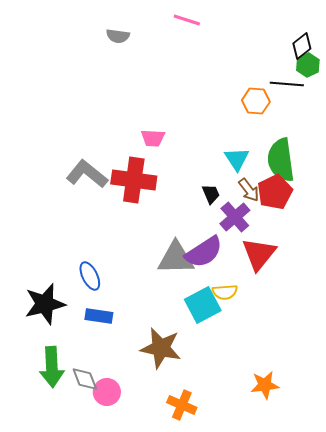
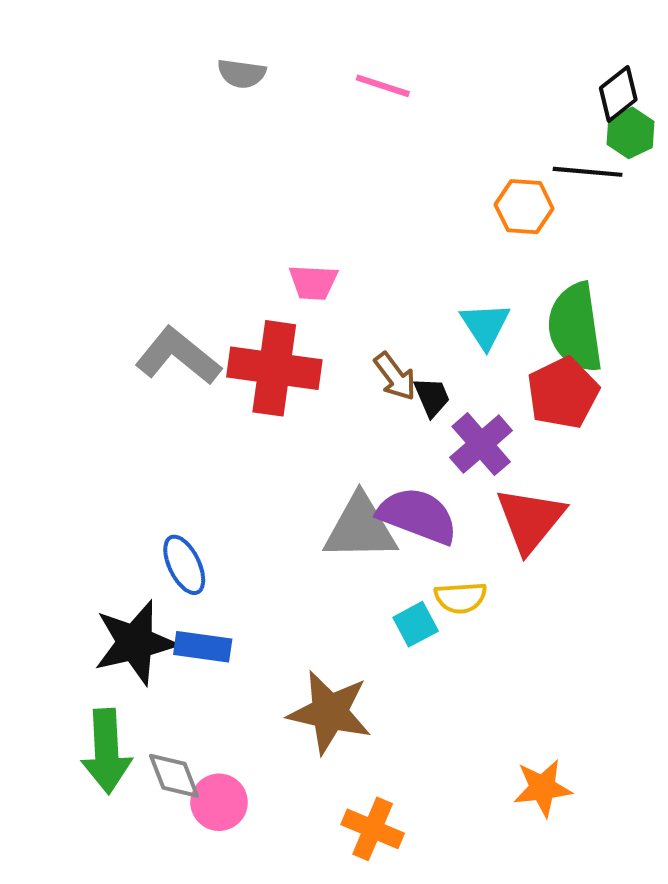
pink line: (187, 20) -> (383, 86), moved
brown arrow: (249, 190) -> (395, 376), moved
purple semicircle: (204, 252) -> (418, 516), turned -126
black star: (45, 304) -> (135, 643), moved
cyan square: (203, 305) -> (416, 624), size x0.6

